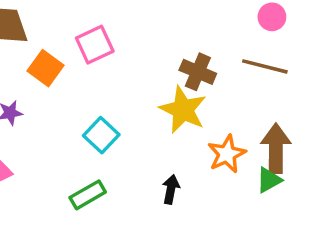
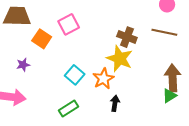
orange star: (227, 154) -> (103, 79), moved

